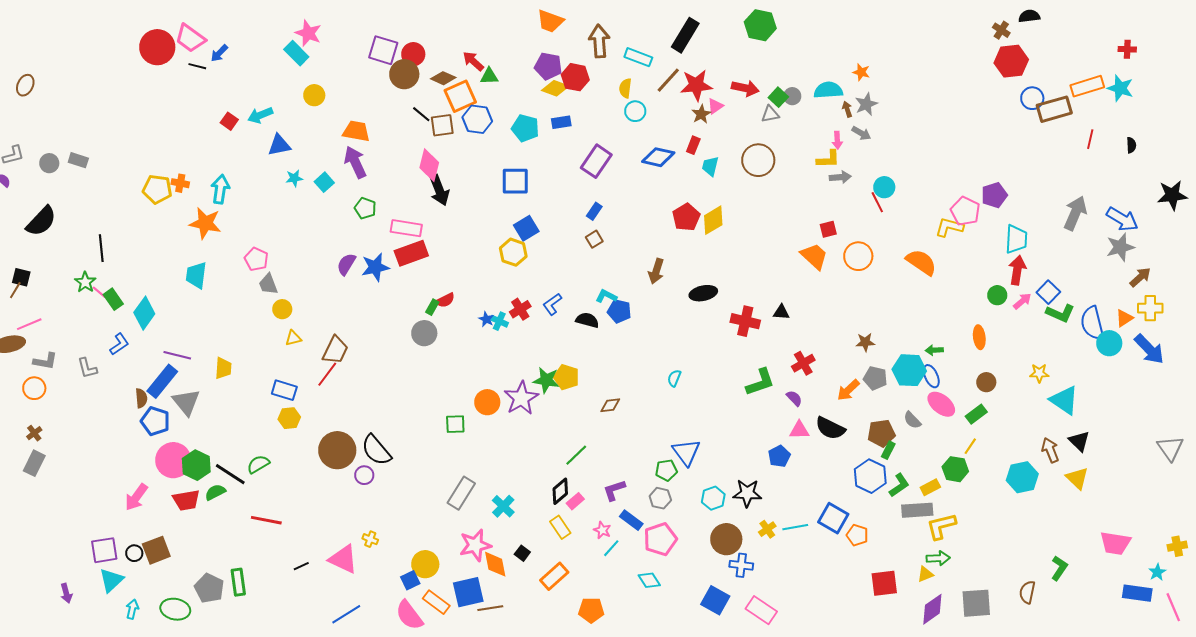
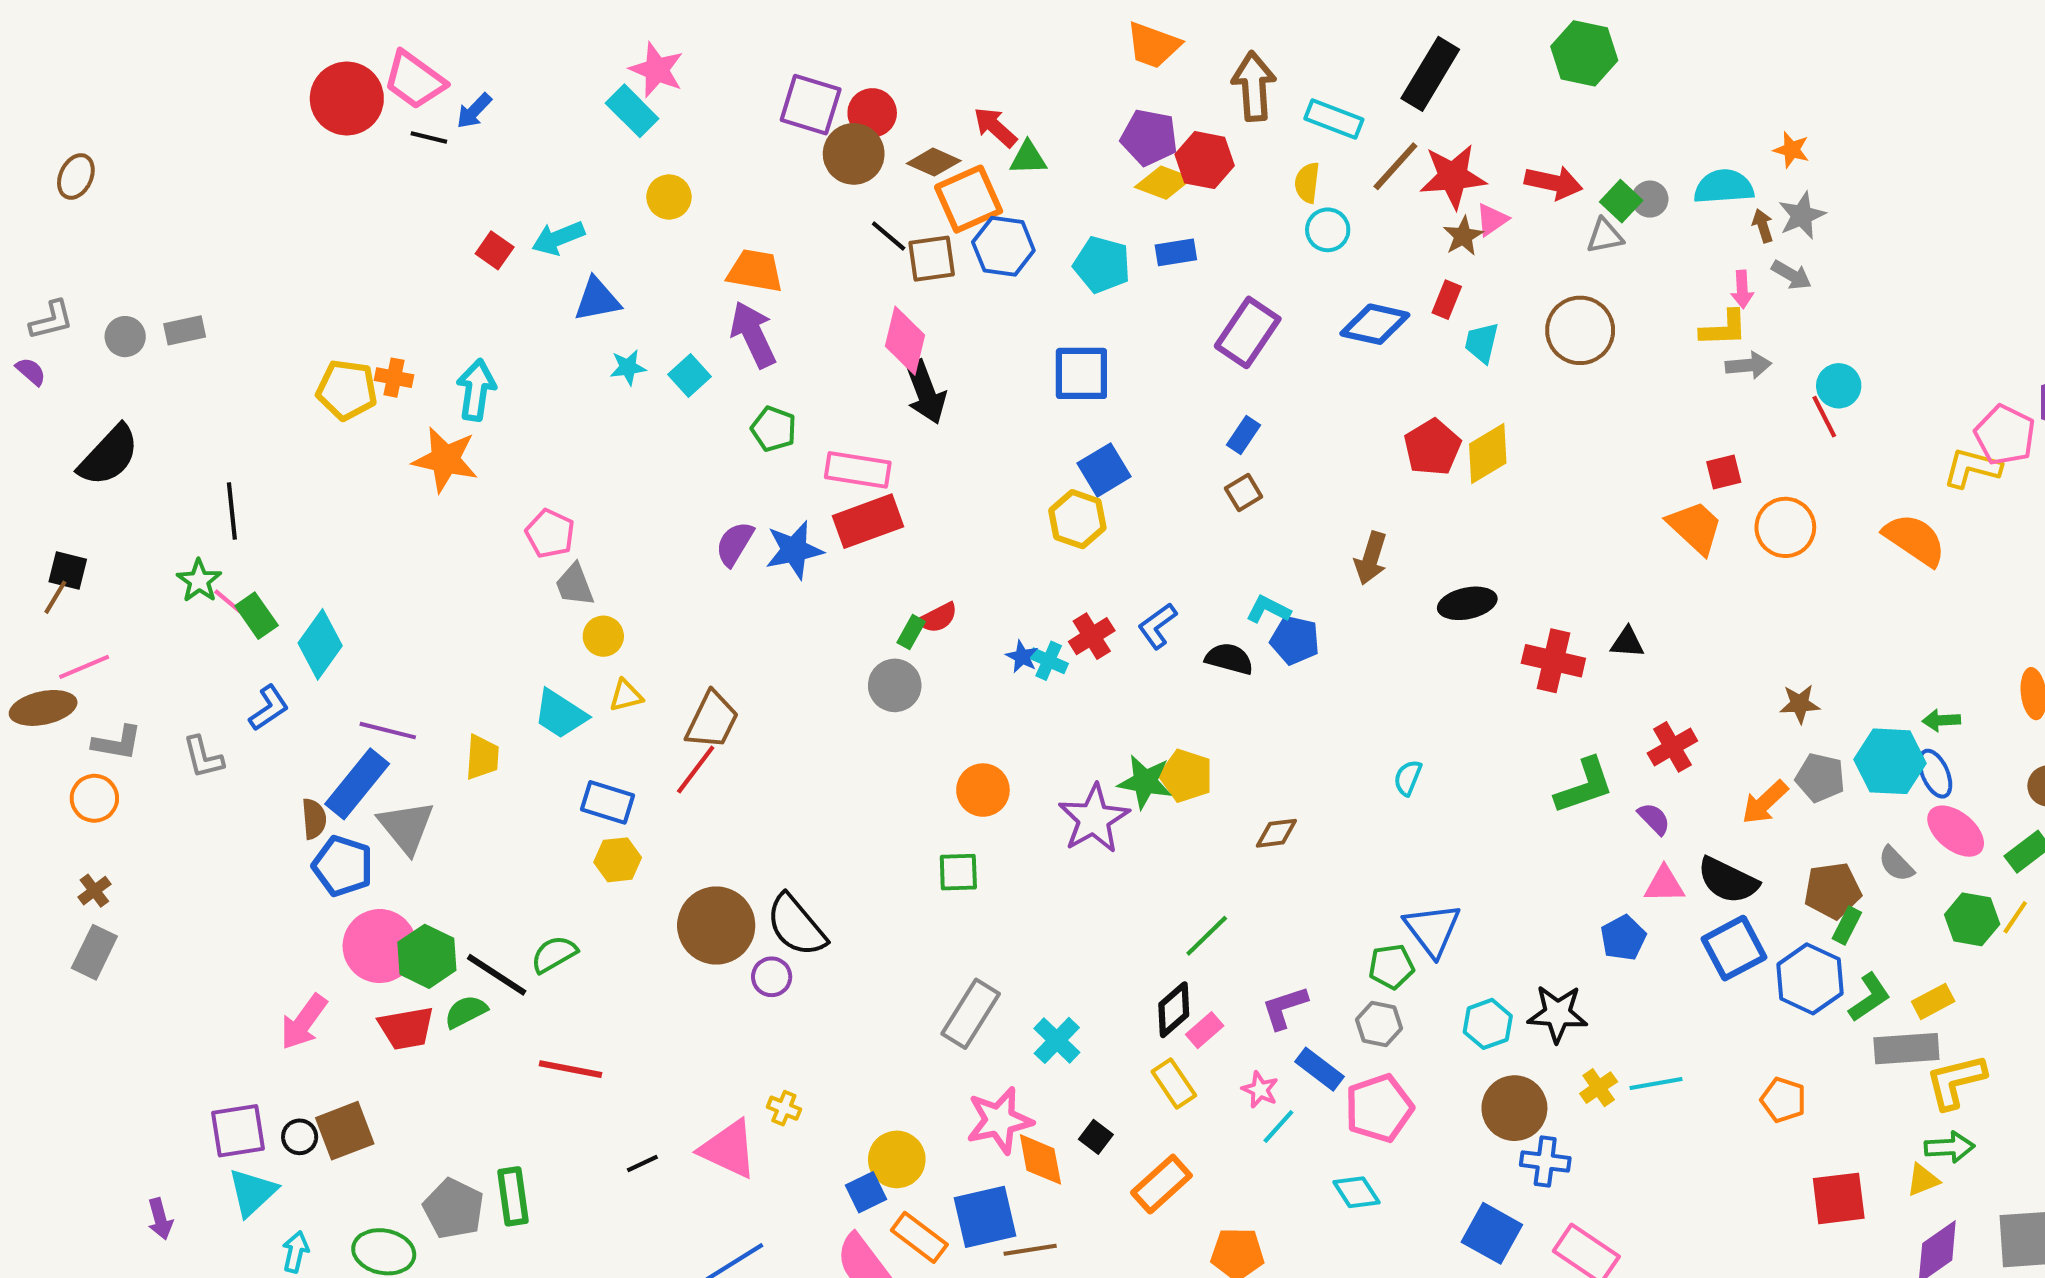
gray rectangle: (78, 160) -> (185, 330), turned -30
cyan trapezoid: (196, 275) -> (560, 714), moved, turned -64
orange circle: (487, 402) -> (983, 790), moved
green hexagon: (955, 469) -> (1972, 919), moved
blue square: (833, 518) -> (1734, 948), moved, turned 32

